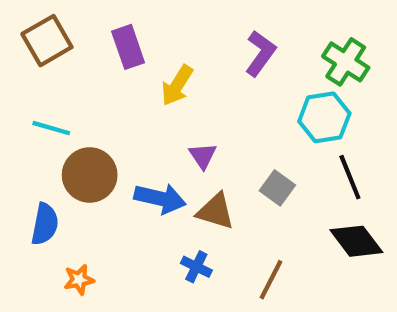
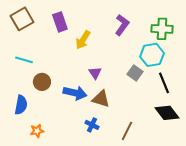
green cross: (346, 62) -> (162, 29), turned -30
brown circle: (90, 175) -> (42, 82), size x0.7
gray square: (277, 188) -> (135, 73), moved

